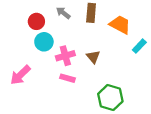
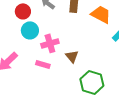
brown triangle: (93, 57) -> (72, 56), moved
pink rectangle: (68, 78) -> (43, 64), moved

